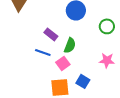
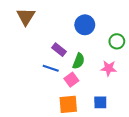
pink star: (107, 60) -> (109, 68), moved
blue square: (83, 81) -> (100, 102), moved, turned -32

